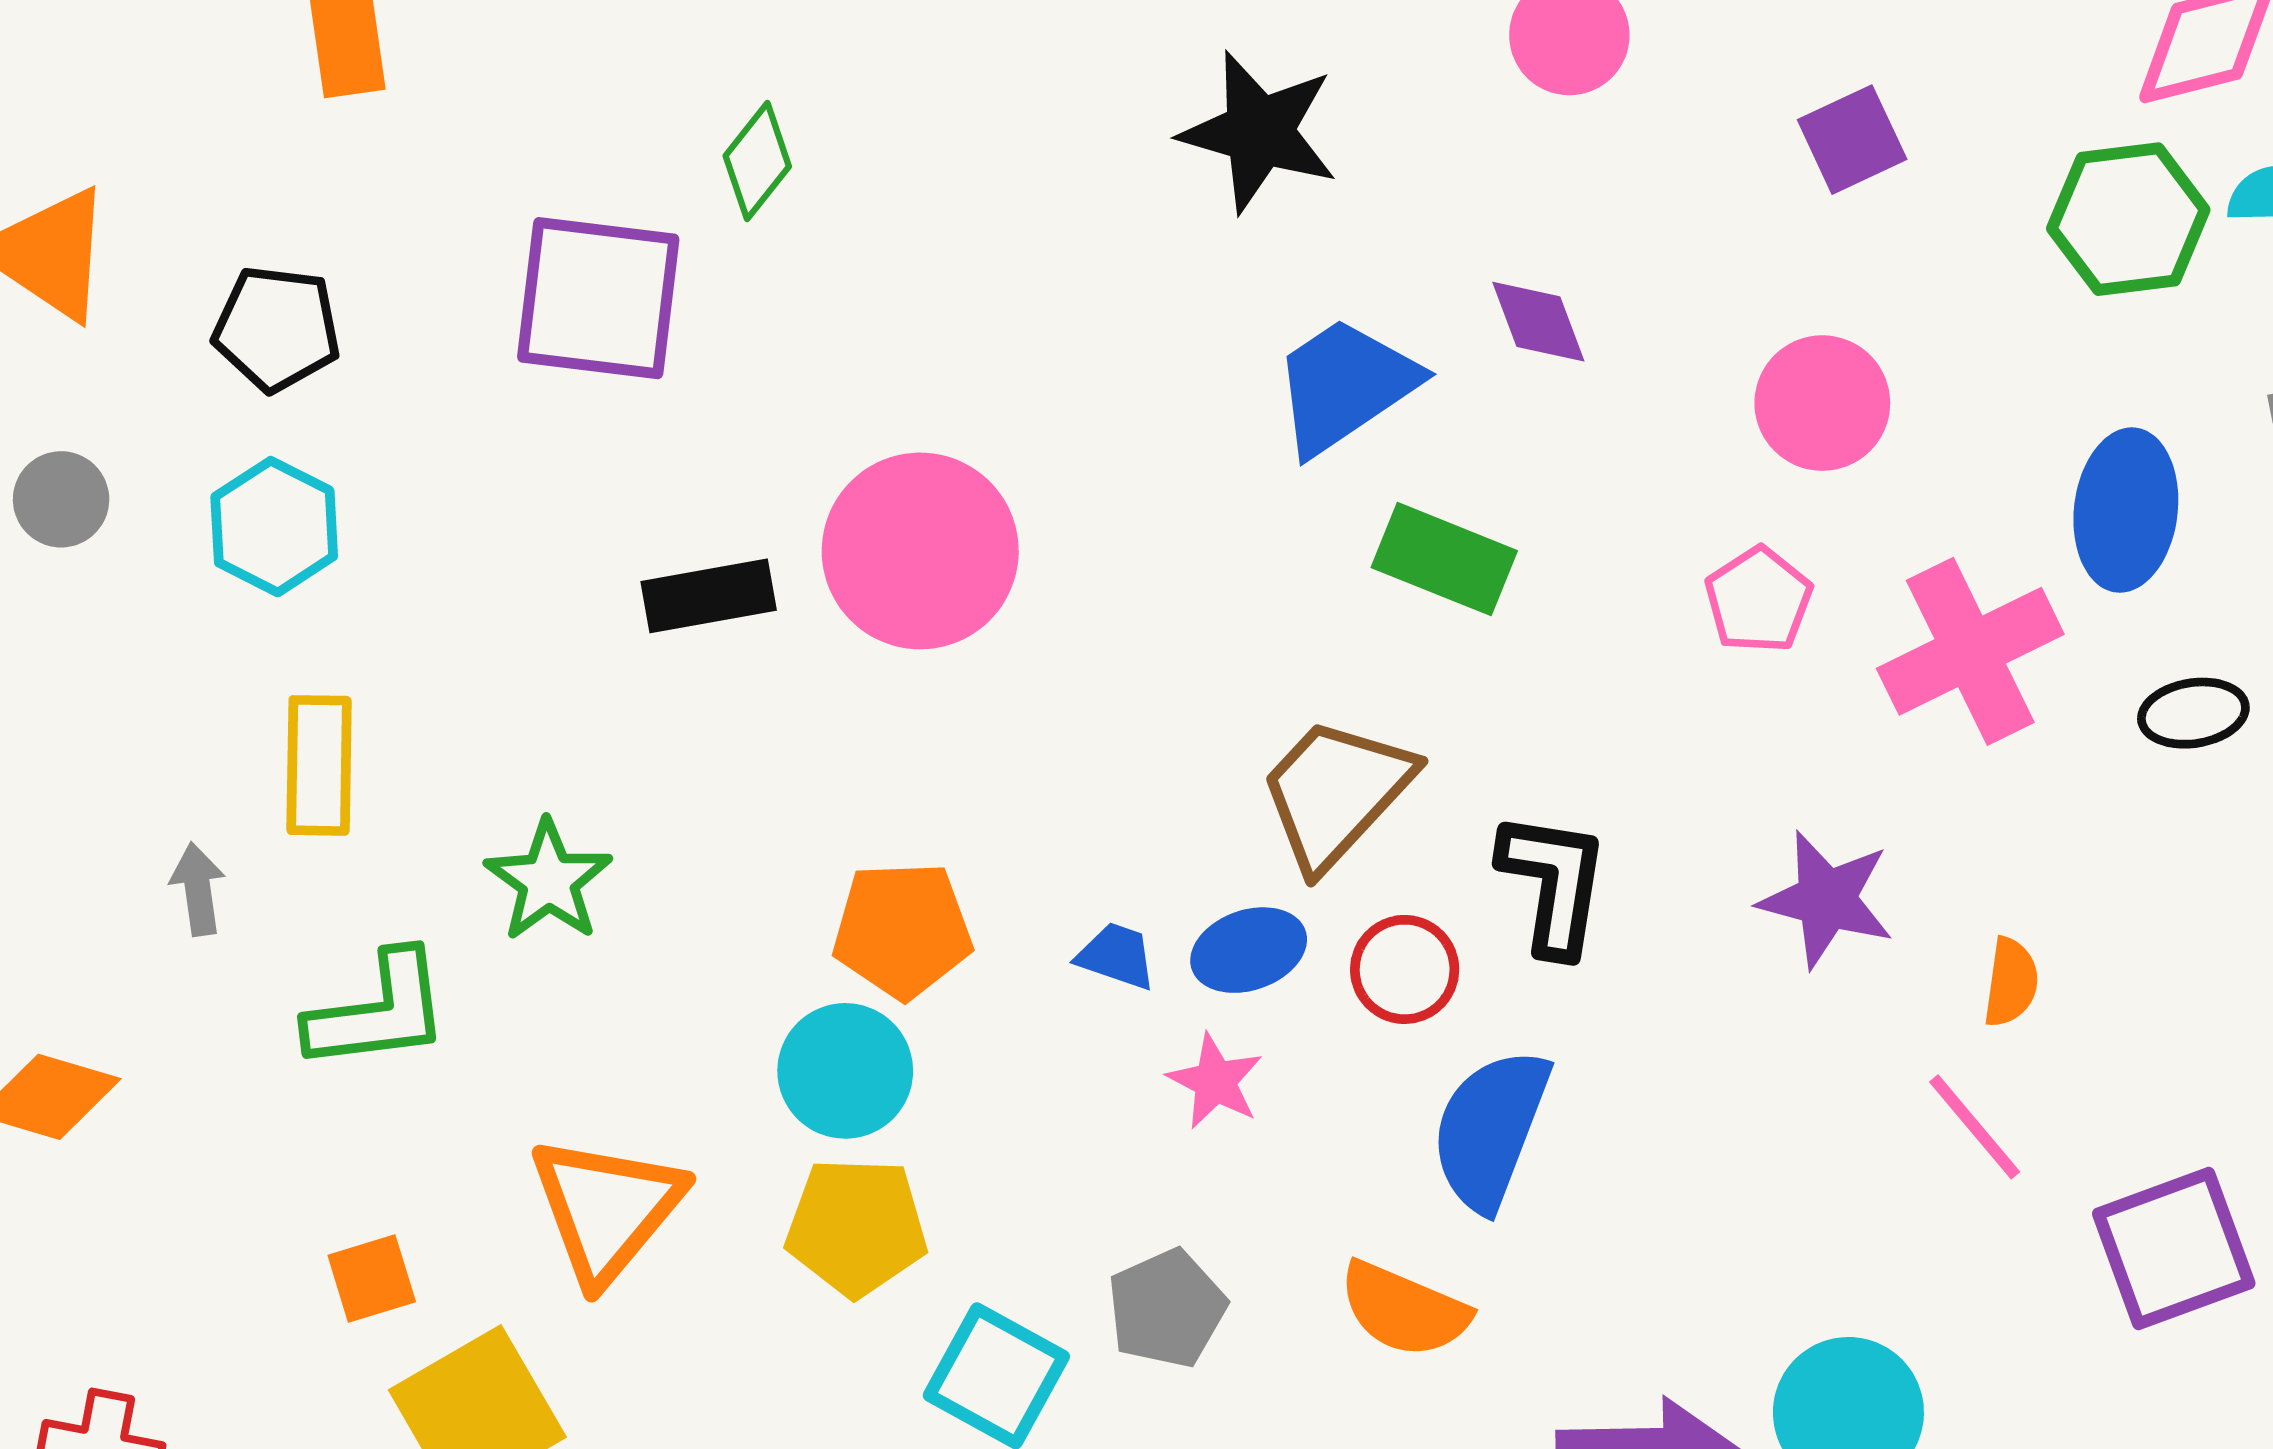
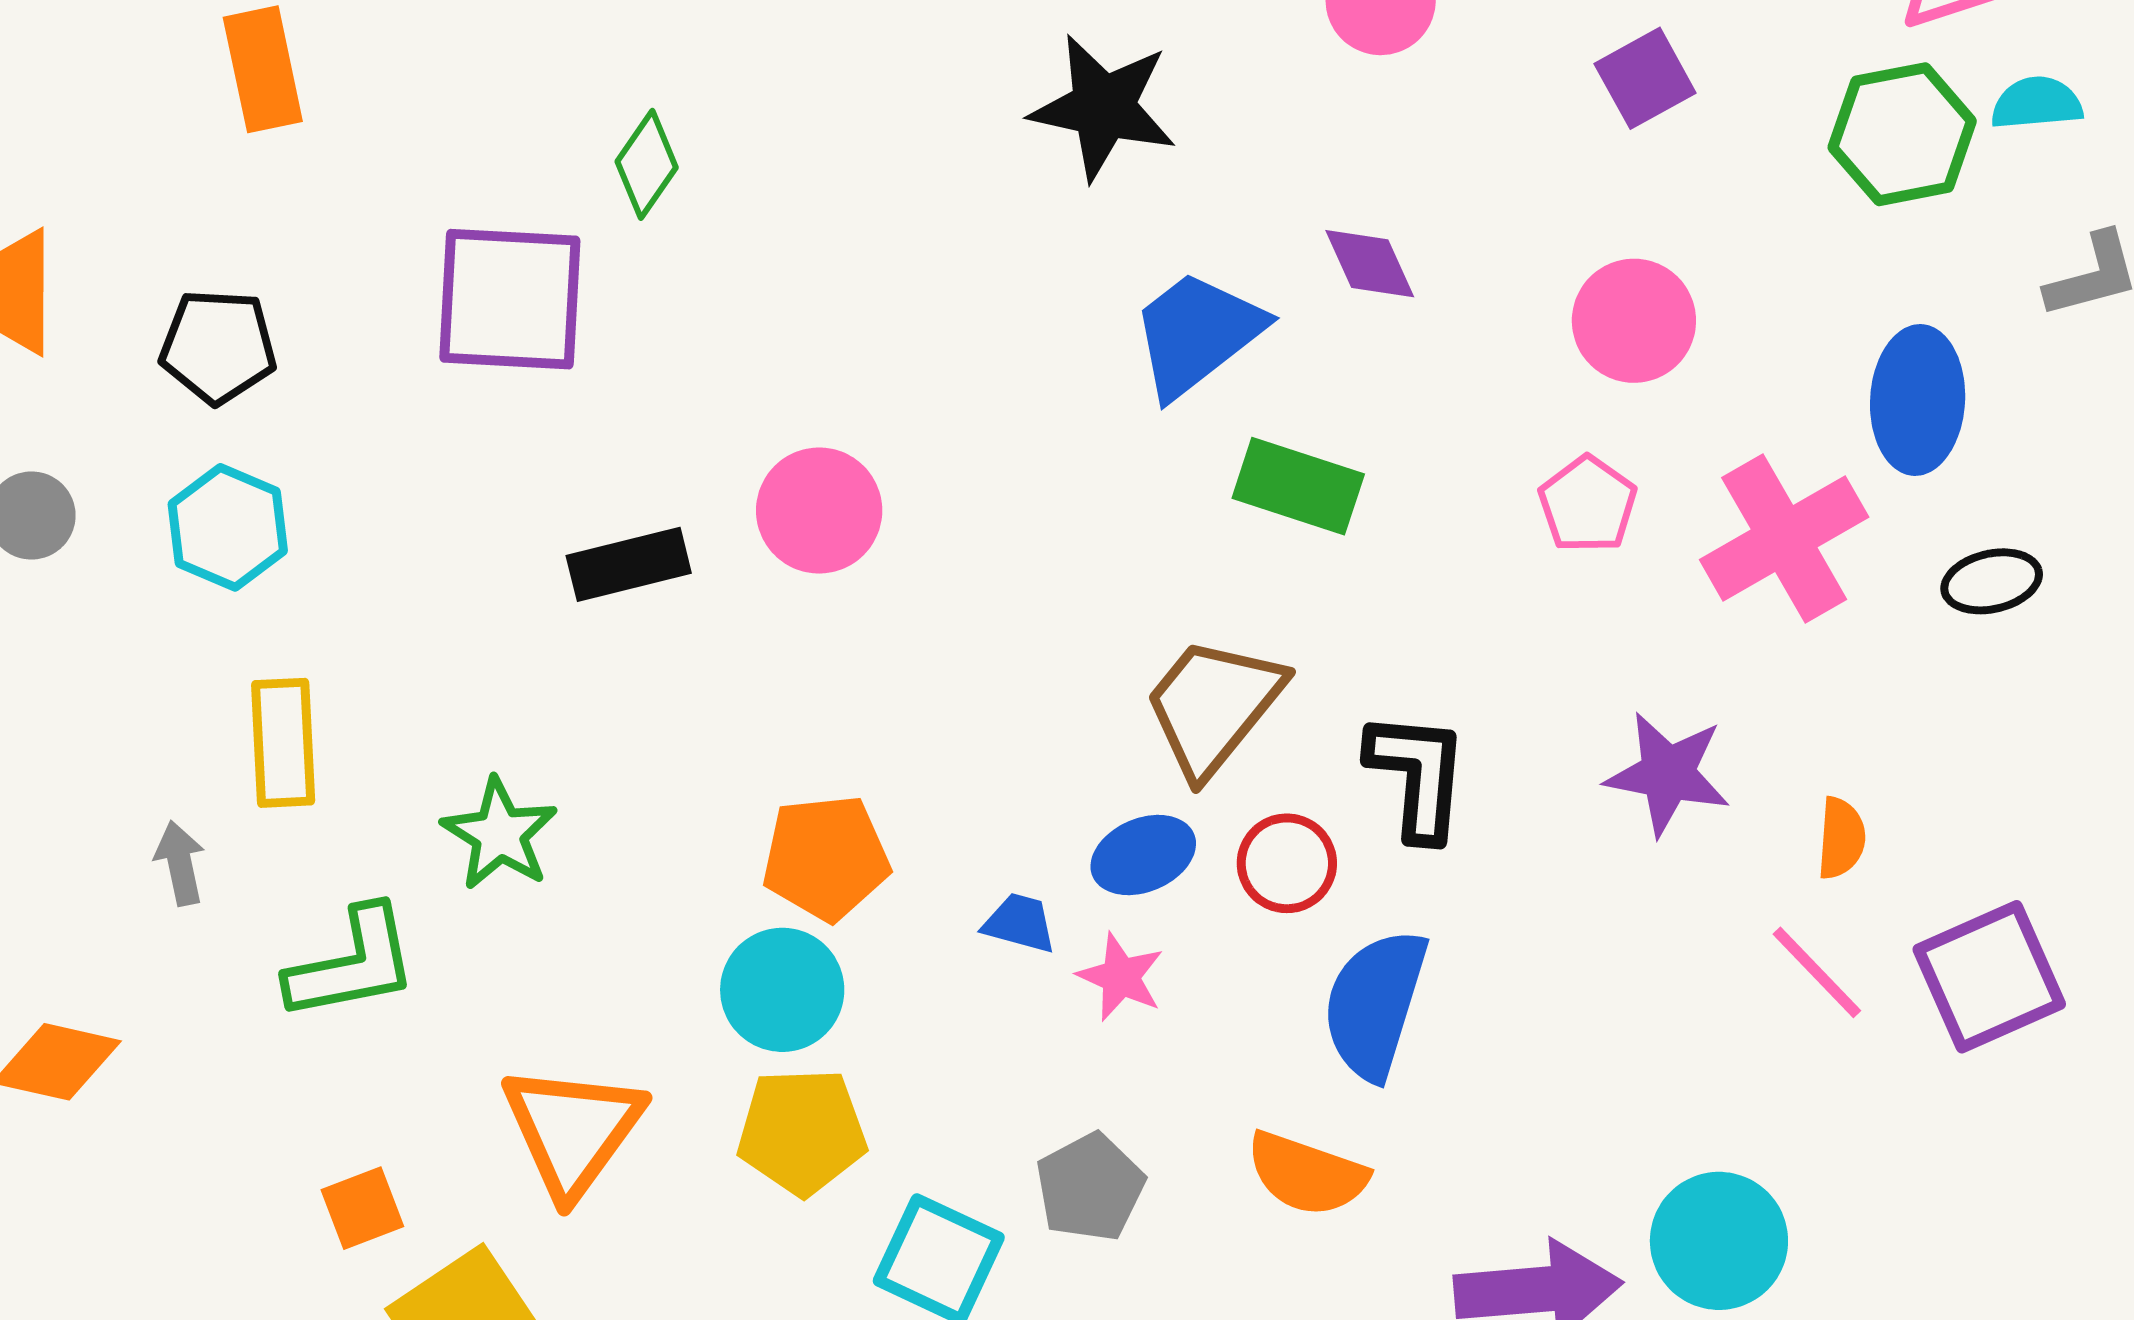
pink circle: (920, 551) -> (819, 511), size x0.7
blue trapezoid: (1117, 956) -> (1020, 923), moved
purple square: (2174, 1249) -> (1989, 977), moved

